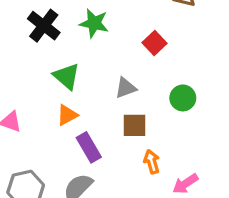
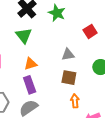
green triangle: (66, 76) -> (24, 35), moved
purple rectangle: (89, 147) -> (30, 85), moved

